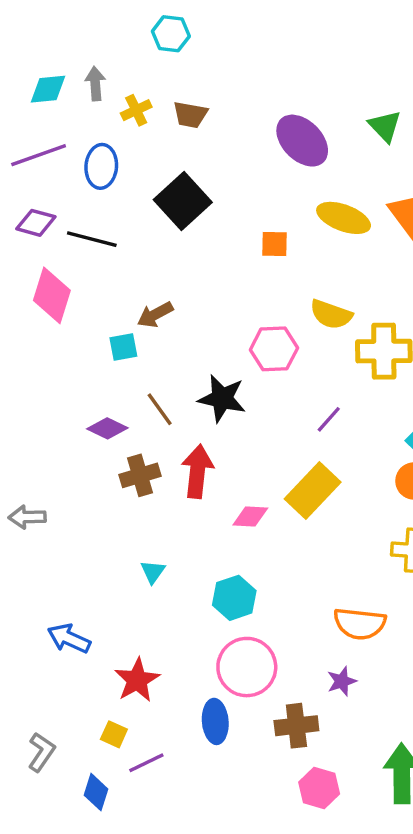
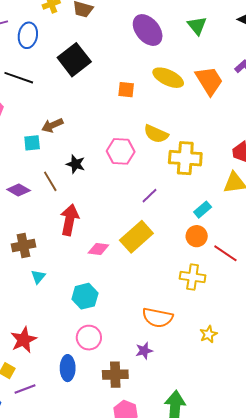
black star: (222, 398) -> (76, 164), moved, size x0.7
brown cross: (140, 475) -> (23, 246), moved
pink circle: (247, 667) -> (89, 338), size x0.7

